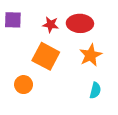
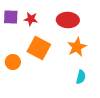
red star: (51, 25) -> (31, 19), moved
orange circle: (24, 85) -> (13, 62), moved

